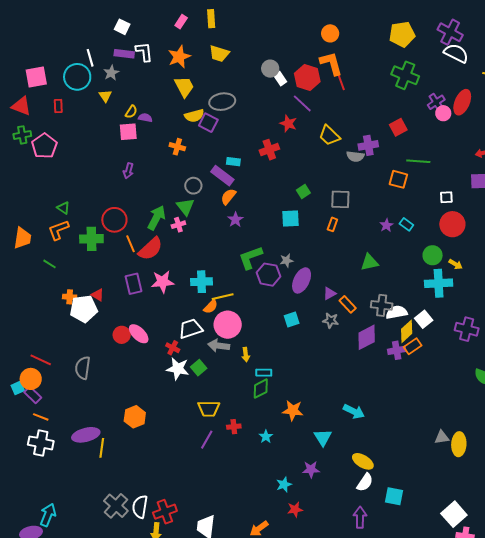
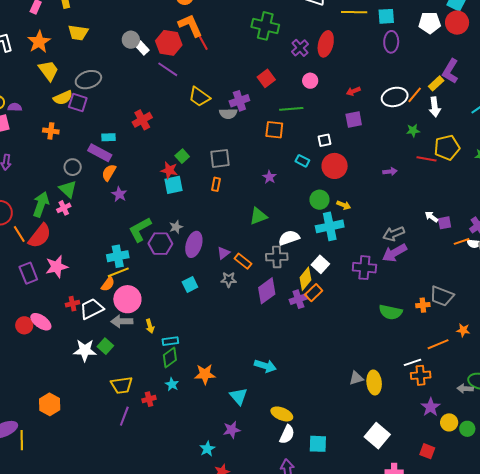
pink circle: (443, 113) -> (310, 81), moved
red star: (288, 123) -> (169, 170), moved
cyan rectangle: (406, 224) -> (302, 161), moved
cyan cross: (202, 282) -> (118, 256), moved
white semicircle: (397, 312) -> (289, 238), moved
red cross: (173, 348) -> (72, 304), moved, turned -32
cyan star: (266, 437) -> (172, 384), moved
white square: (454, 514) -> (377, 436), moved

